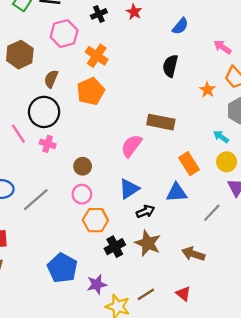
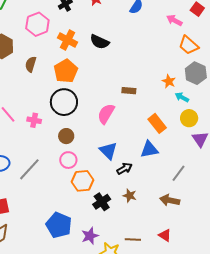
black semicircle: (170, 66) -> (100, 42), moved, turned -72
orange star: (207, 90) -> (169, 81), moved
black circle: (44, 112) -> (64, 102), moved
brown rectangle: (161, 122) -> (129, 91), size x0.6
blue triangle: (129, 189) -> (108, 151), turned -36
gray line: (212, 213) -> (178, 173), moved
brown star: (148, 243) -> (130, 196), size x0.6
brown line: (146, 294) -> (133, 240), turned 42

